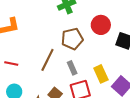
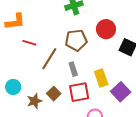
red line: (11, 64) -> (29, 43), moved

